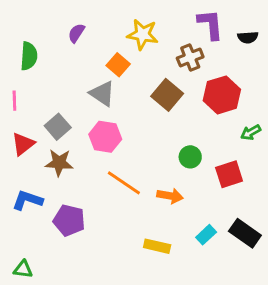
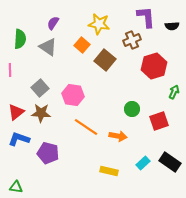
gray triangle: (102, 94) -> (48, 47), moved
brown square: (167, 95) -> (105, 60), moved
green arrow: (251, 132) -> (174, 92), turned 144
red triangle: (23, 144) -> (16, 112), moved

